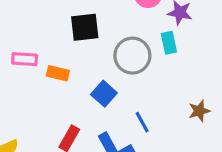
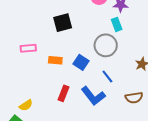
gray circle: (132, 56) -> (106, 45), moved
orange rectangle: (58, 73) -> (55, 60), moved

